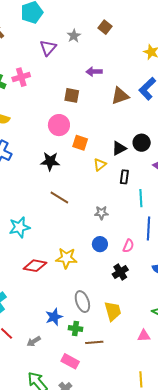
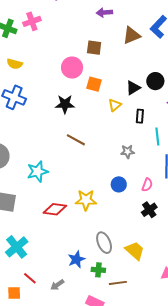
brown square: (72, 95) -> (94, 48), moved
gray star: (101, 213) -> (127, 152), moved
black cross: (120, 272) -> (149, 210), moved
yellow trapezoid: (113, 311) -> (135, 251), turned -30

